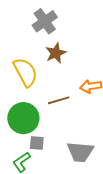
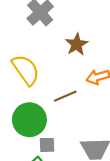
brown star: (56, 53) -> (77, 44), moved

